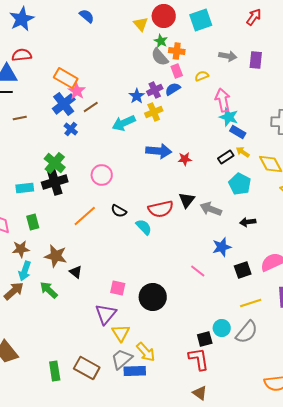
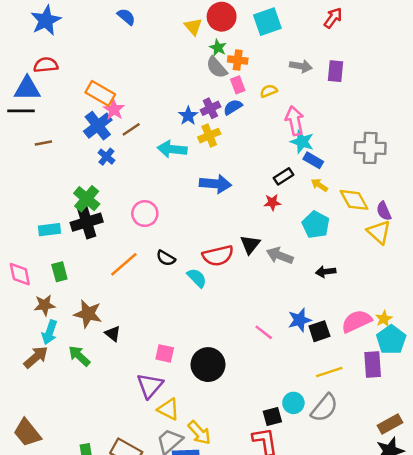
cyan arrow: (124, 123) -> (172, 149), turned 30
black rectangle: (226, 157) -> (284, 176), moved
red star: (185, 159) -> (272, 202), moved
blue star: (222, 247) -> (300, 320), moved
yellow triangle: (121, 333) -> (168, 409), turned -30

